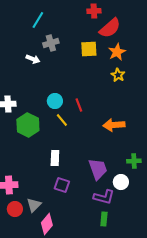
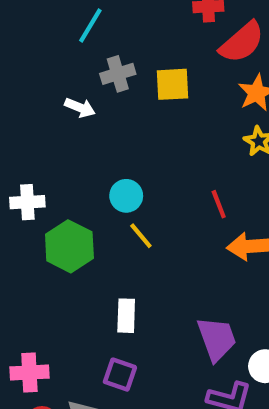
yellow square: (89, 49) -> (172, 84), moved
red line: (79, 105) -> (219, 204), moved
purple square: (62, 185) -> (120, 375), moved

